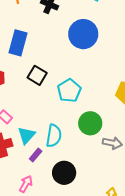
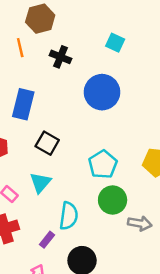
cyan pentagon: (69, 91) -> (103, 164), moved
cyan triangle: (27, 135) -> (40, 183), moved

